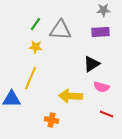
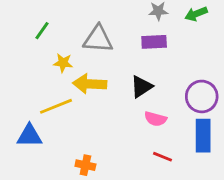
green line: (36, 24) -> (42, 31), moved
yellow line: (31, 78) -> (56, 106), turned 45
yellow arrow: (71, 96) -> (90, 84), moved

